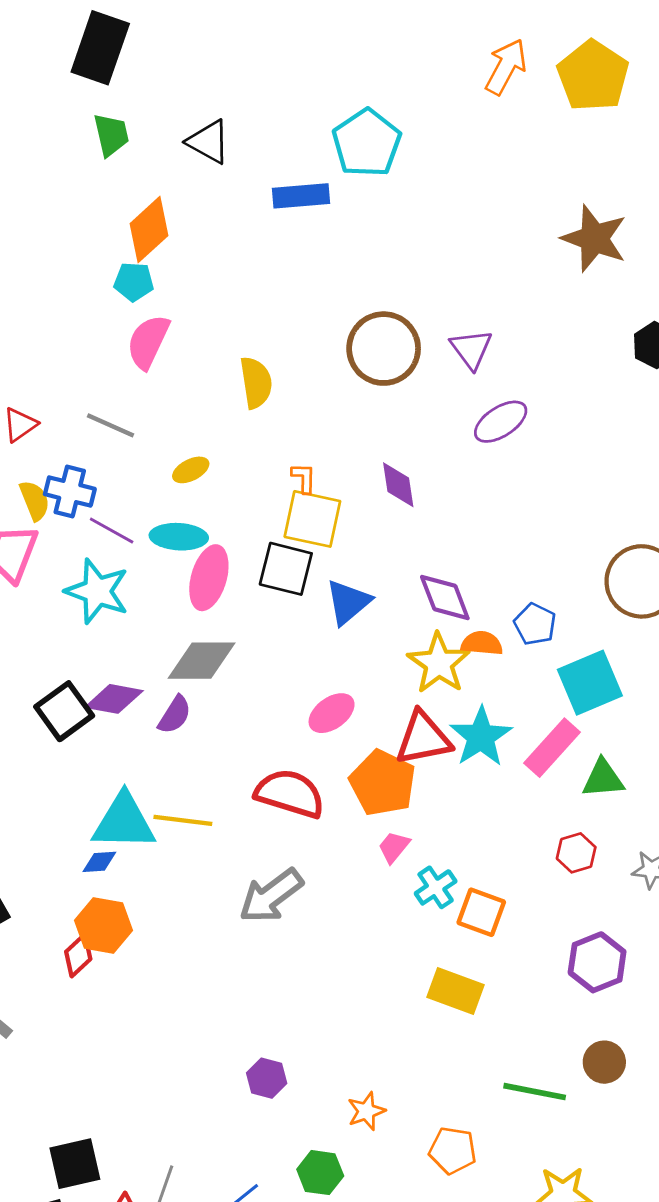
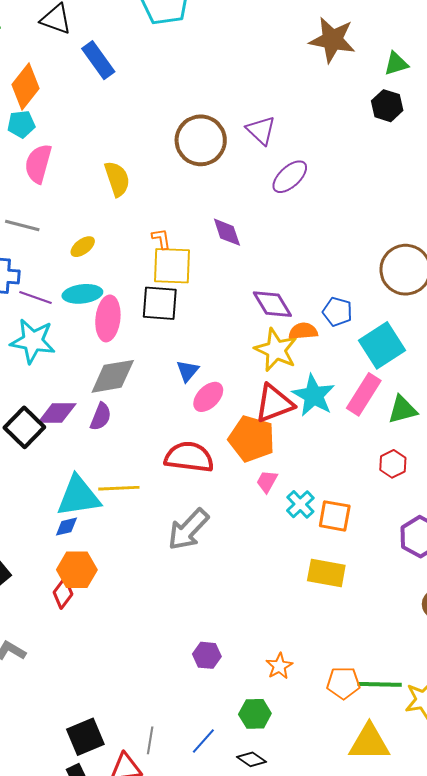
blue rectangle: (301, 196) -> (98, 60), moved, turned 69
blue triangle: (348, 602) -> (188, 371), moved, size x0.7
green line: (535, 1092) -> (380, 684), moved

